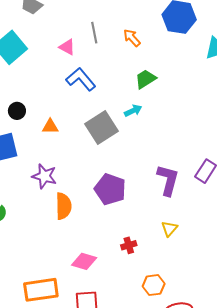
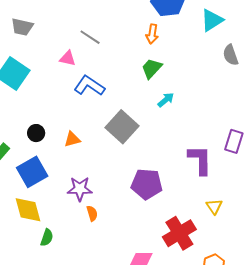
gray line: (94, 33) -> (90, 37), turned -30
orange arrow: (132, 38) -> (152, 34), moved, turned -114
cyan arrow: (133, 111) -> (166, 100), moved
orange semicircle: (63, 206) -> (92, 213), moved, size x0.6
red cross: (129, 245) -> (179, 233), size x2.0

